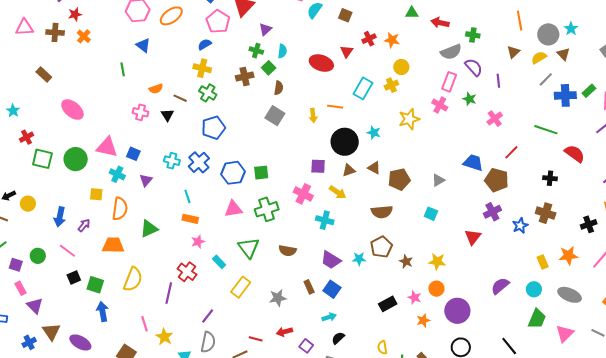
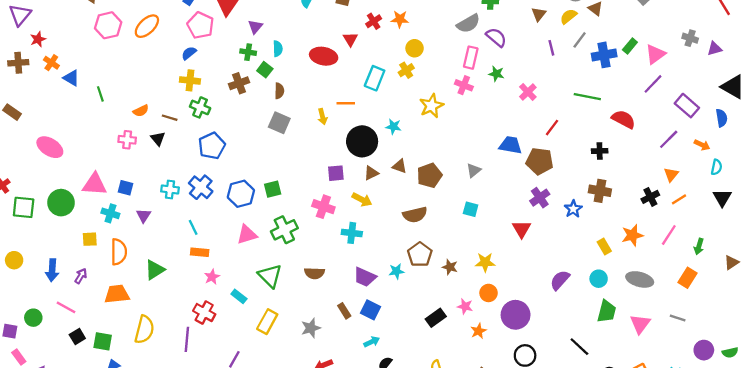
blue triangle: (143, 45) -> (71, 78), moved
purple line: (498, 81) -> (551, 48), moved

